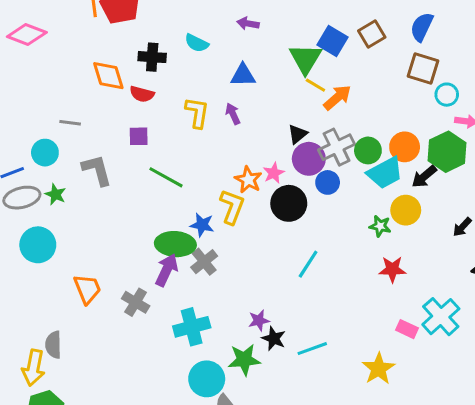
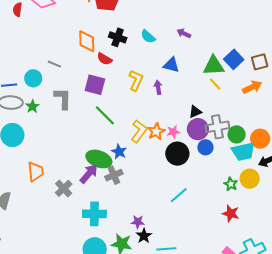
green triangle: (306, 59) -> (214, 66), turned 40
orange arrow: (337, 98) -> (252, 87), moved
purple square: (139, 136) -> (95, 85), size x1.5
yellow L-shape: (232, 207) -> (139, 131), moved

